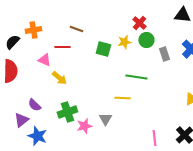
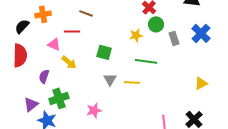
yellow star: (124, 42) -> (136, 35), moved
green square: (103, 49) -> (104, 52), moved
purple semicircle: (34, 105) -> (44, 76), moved, turned 64
green cross: (67, 112) -> (59, 98), moved
gray triangle: (105, 119) -> (110, 79), moved

